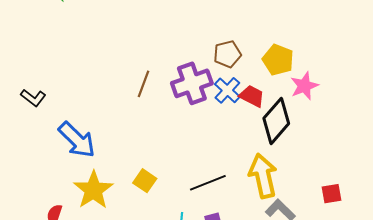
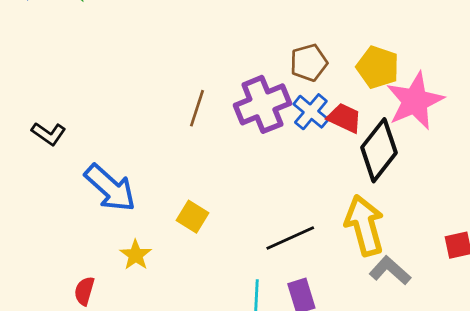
pink star: (304, 86) -> (415, 101), size x1.5
yellow square: (145, 181) -> (193, 217), moved
yellow star: (93, 190) -> (136, 255), size x0.6

